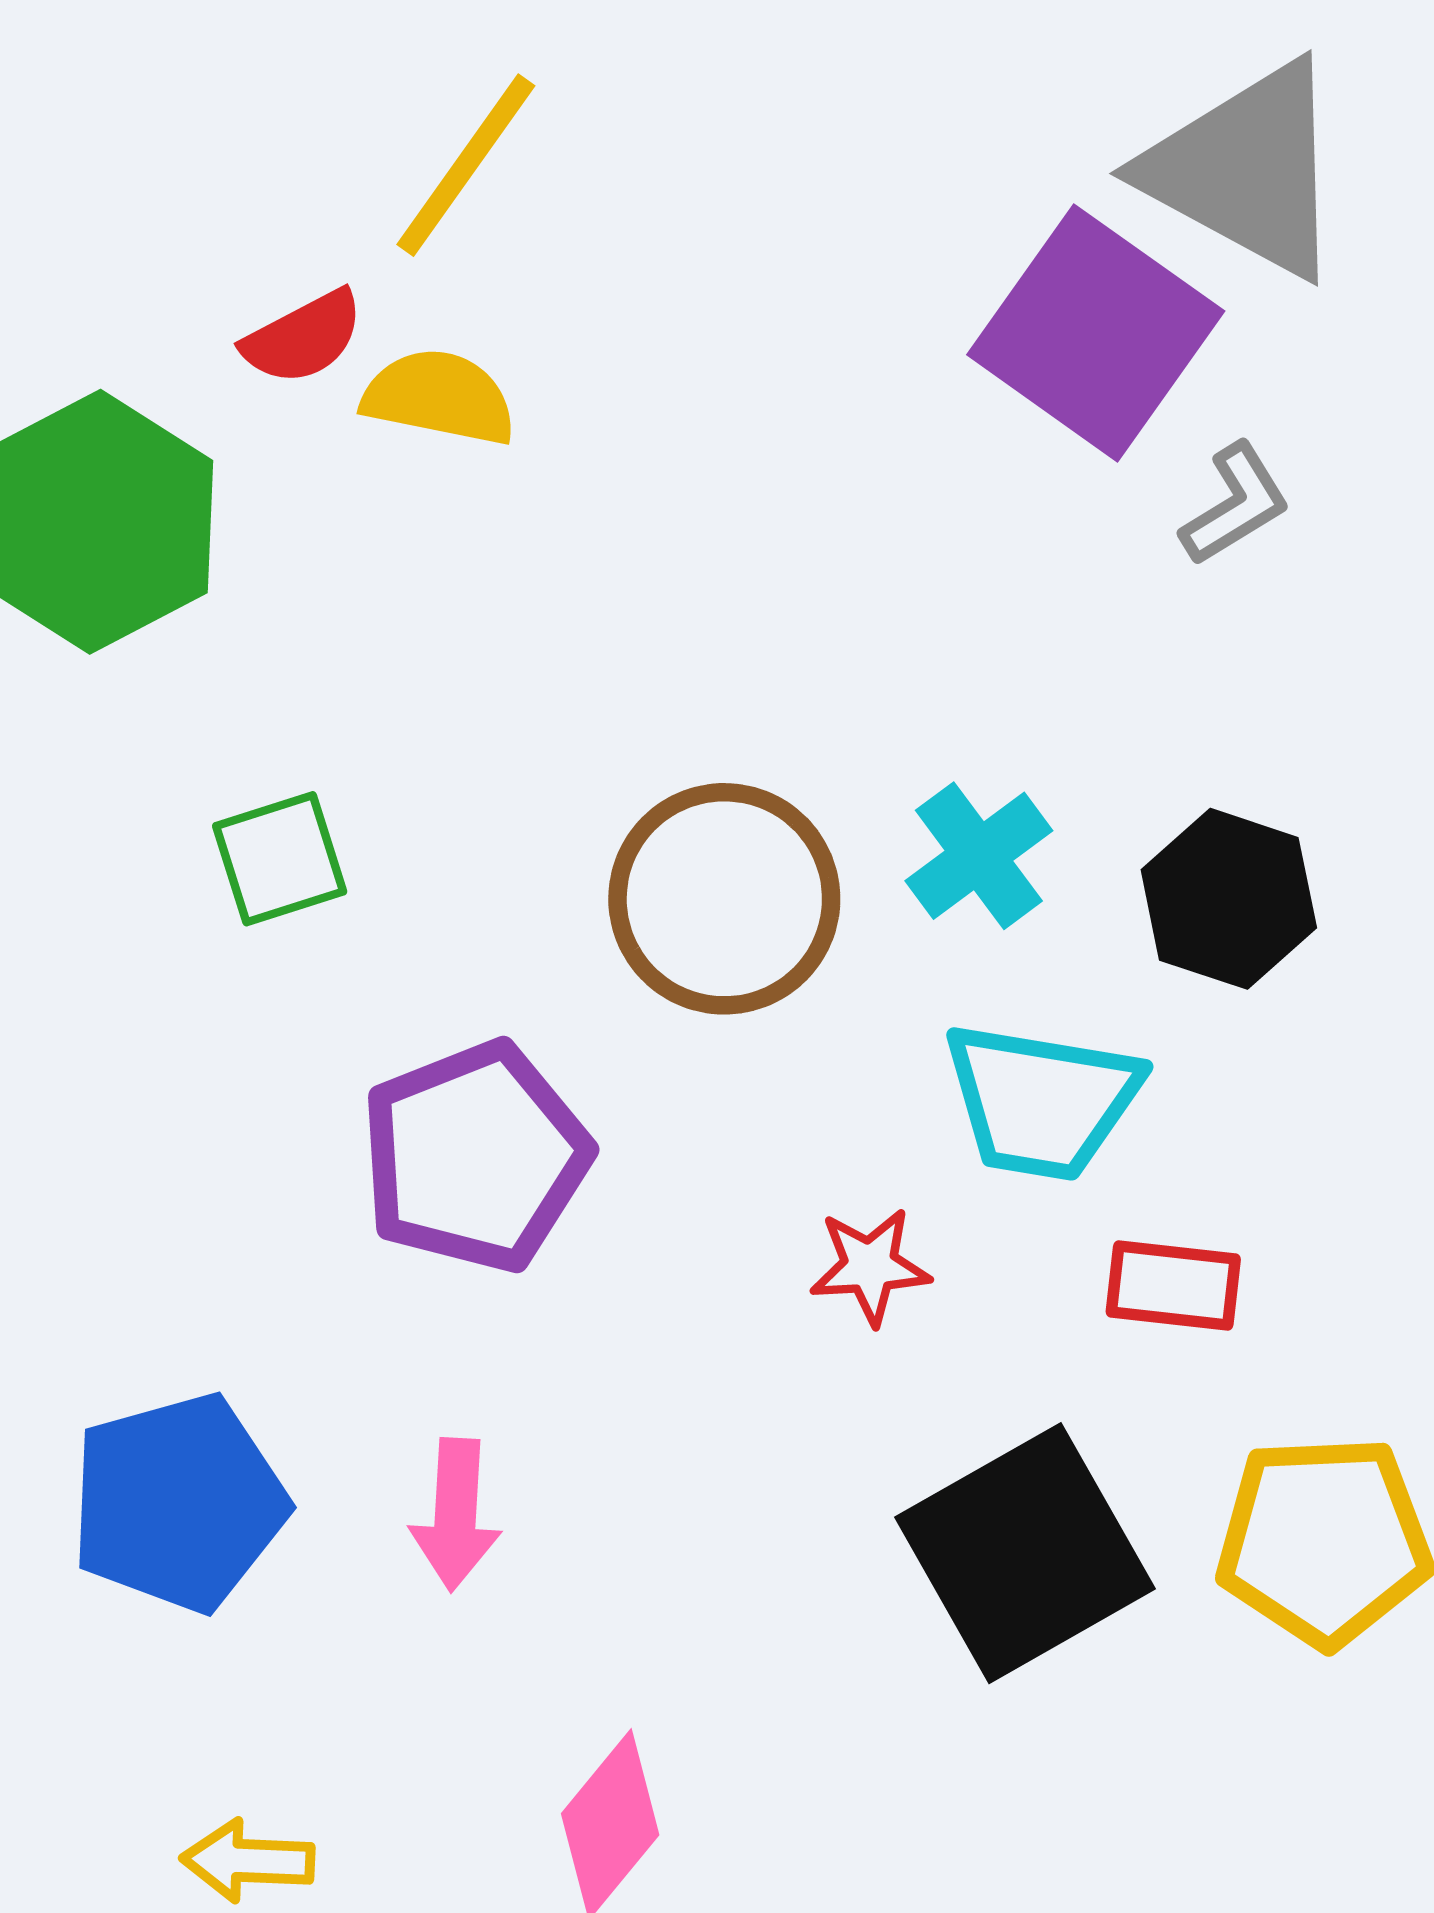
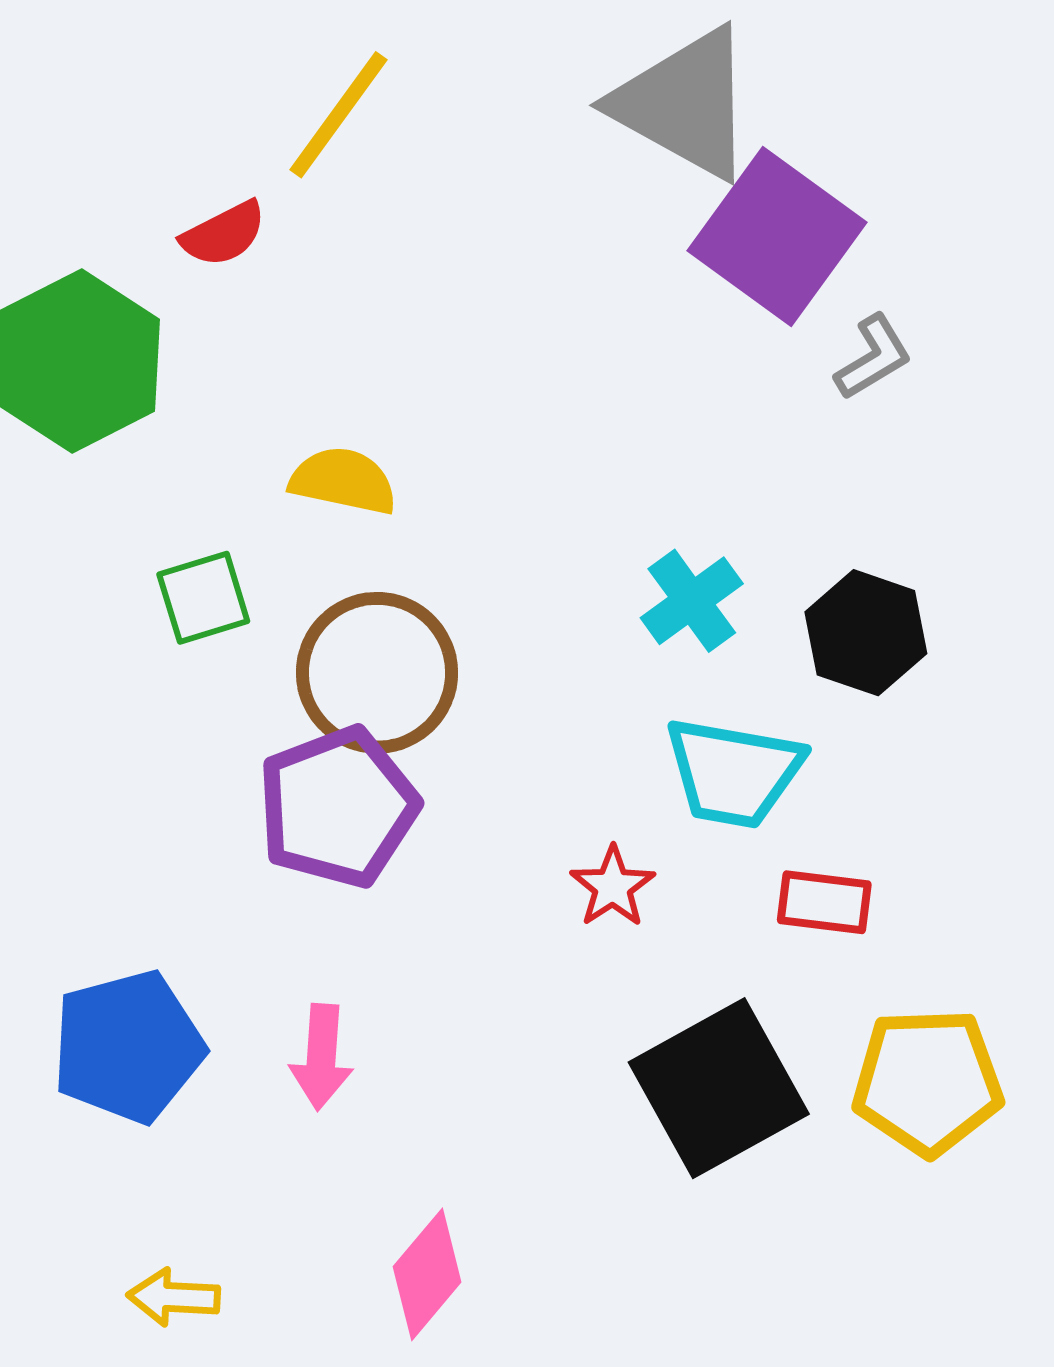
gray triangle: (1246, 170) -> (684, 104), moved
yellow semicircle: (439, 397) -> (343, 481), moved
brown circle: (724, 899) -> (377, 673), moved
red star: (870, 1266) -> (613, 887), turned -30

